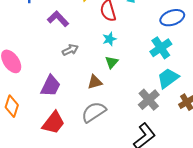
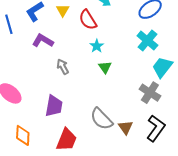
gray arrow: (70, 50) -> (63, 67), turned -77
brown triangle: (95, 82) -> (126, 127), moved, turned -35
gray semicircle: (94, 112) -> (101, 119), turned -85

